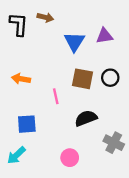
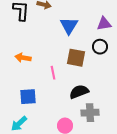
purple triangle: (104, 36) -> (104, 24), moved
black circle: (110, 78) -> (100, 47), moved
gray cross: (114, 143) -> (90, 113), moved, turned -30

